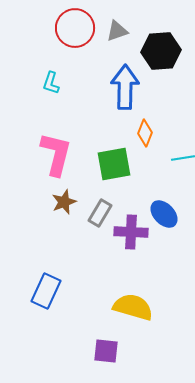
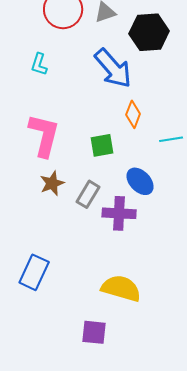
blue arrow: (125, 87) -> (113, 68), turned 138
green square: (114, 164) -> (102, 145), size x0.7
blue ellipse: (164, 214) -> (140, 181), moved

